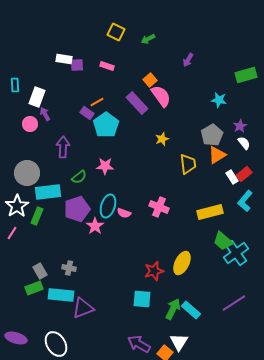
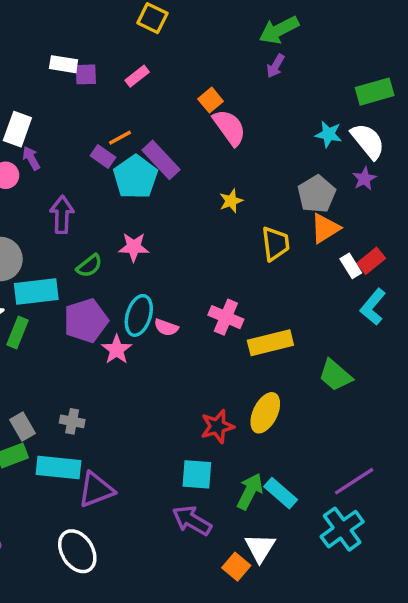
green arrow: (148, 39) -> (279, 30), moved, size x1.6
pink rectangle: (107, 66) -> (137, 76), turned -56
purple rectangle: (137, 103) -> (161, 160), moved
white semicircle: (244, 143) -> (368, 141), moved, size x1.6
yellow rectangle: (210, 212) -> (270, 343), moved
cyan cross: (236, 253) -> (342, 529), moved
white ellipse: (56, 344) -> (77, 551), moved
purple arrow: (139, 344) -> (192, 520), moved

